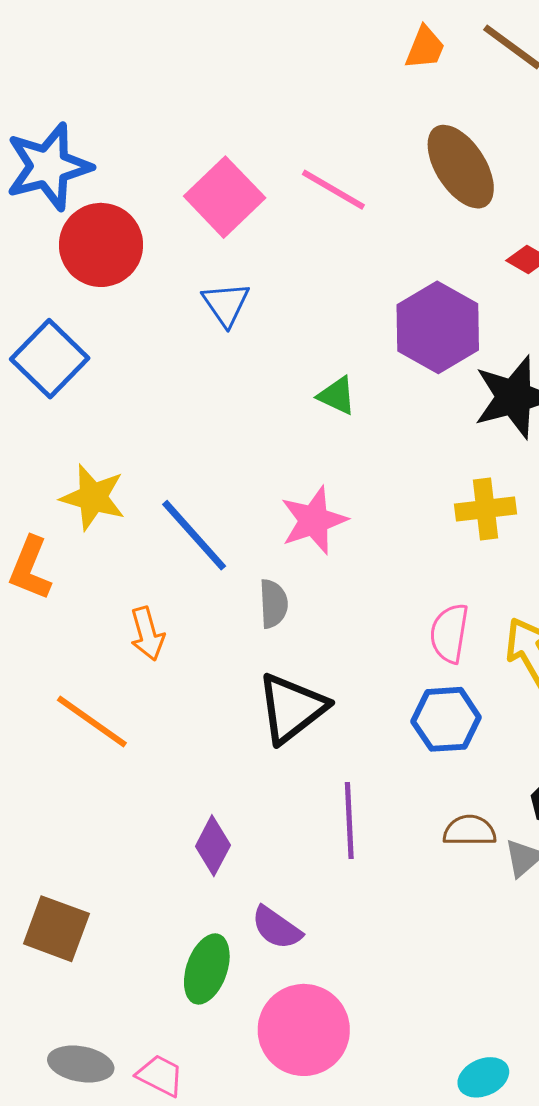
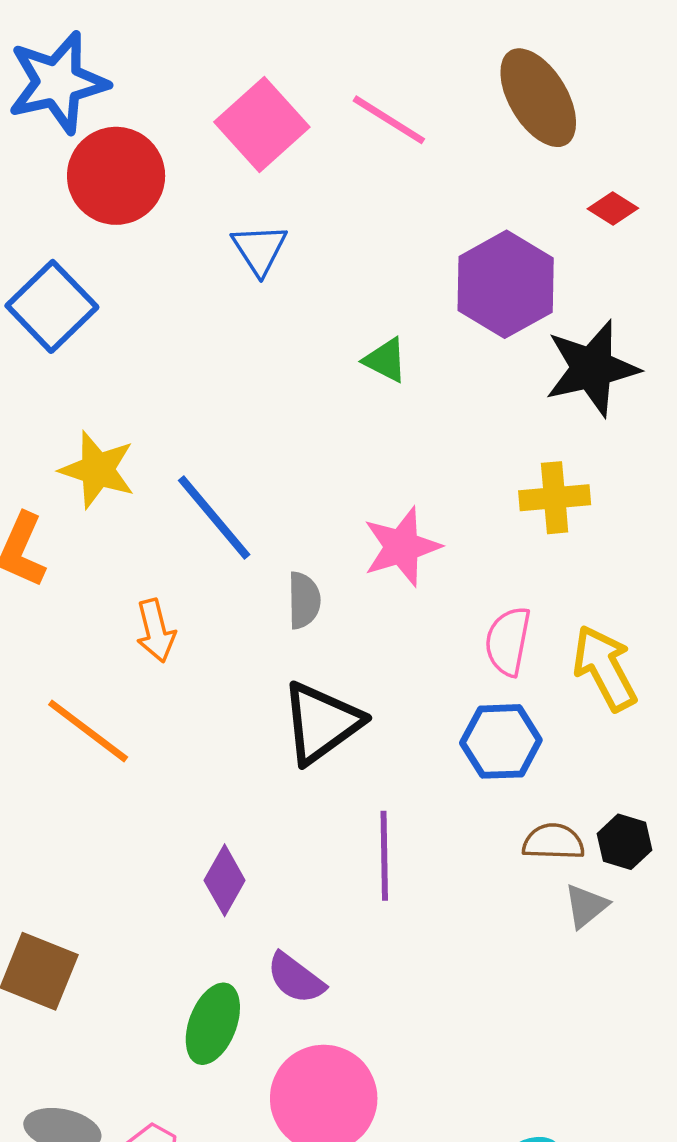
pink star: (314, 520) -> (402, 547), moved
brown semicircle: (470, 831) -> (553, 842), moved

